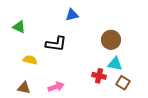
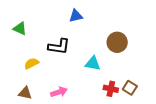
yellow semicircle: (30, 60) -> (31, 63), turned -40
cyan triangle: (115, 64) -> (93, 63), moved
red cross: (99, 76) -> (111, 89), moved

